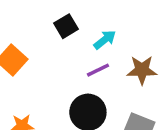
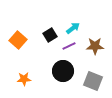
black square: (66, 26) -> (50, 35), moved

